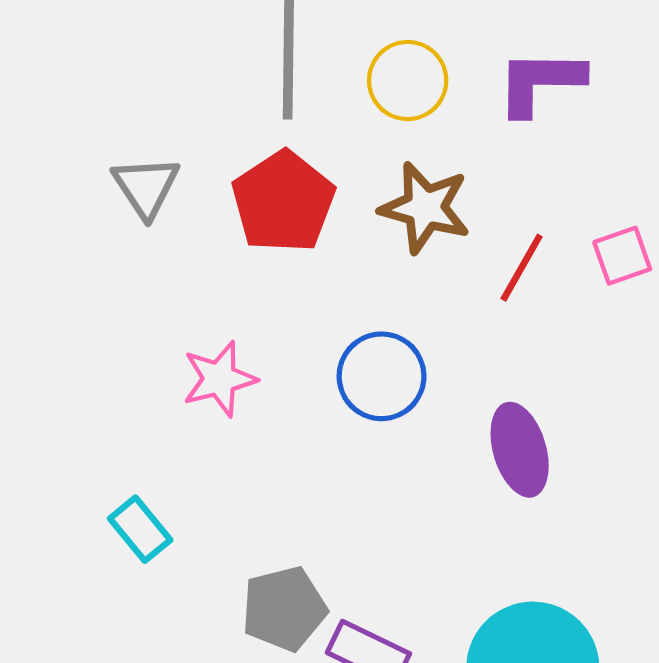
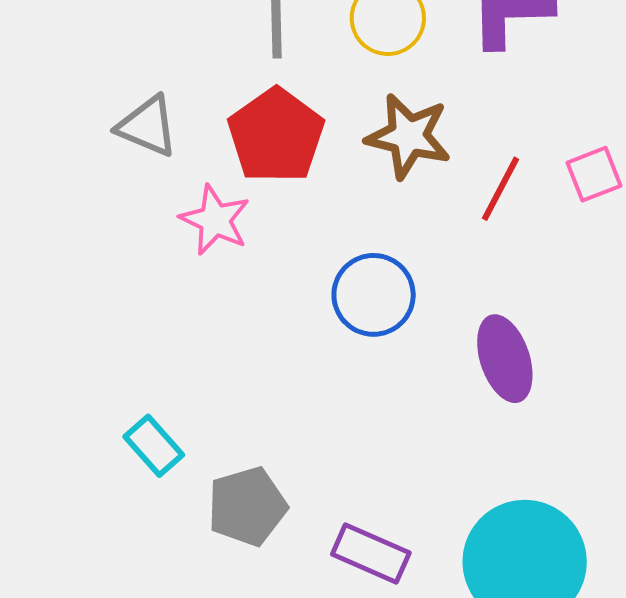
gray triangle: (146, 187) -> (147, 126), turned -32
pink star: (219, 379) -> (215, 220), moved, turned -30
gray pentagon: (284, 609) -> (247, 506), moved

